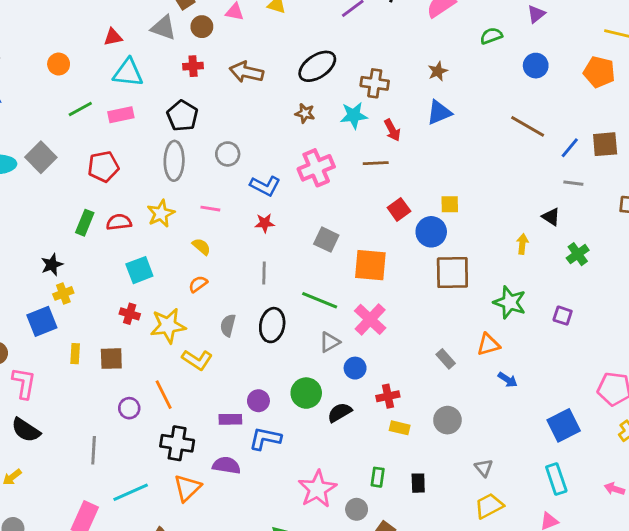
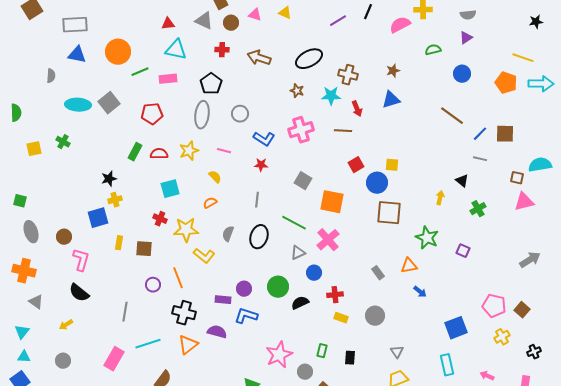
orange circle: (59, 64) -> (118, 52), moved, size x1.6

